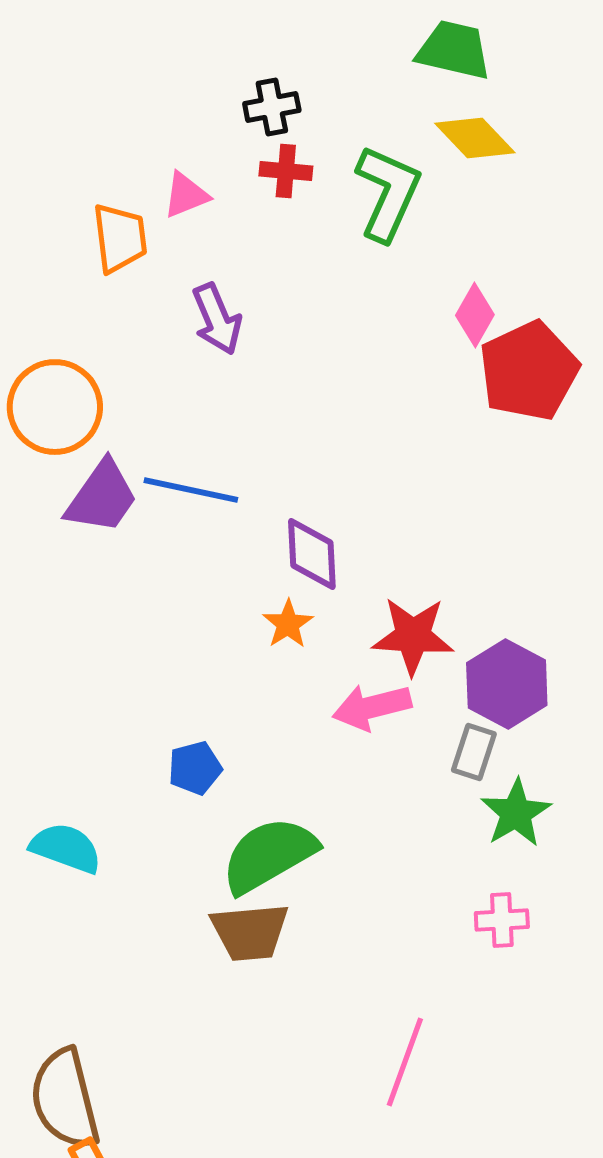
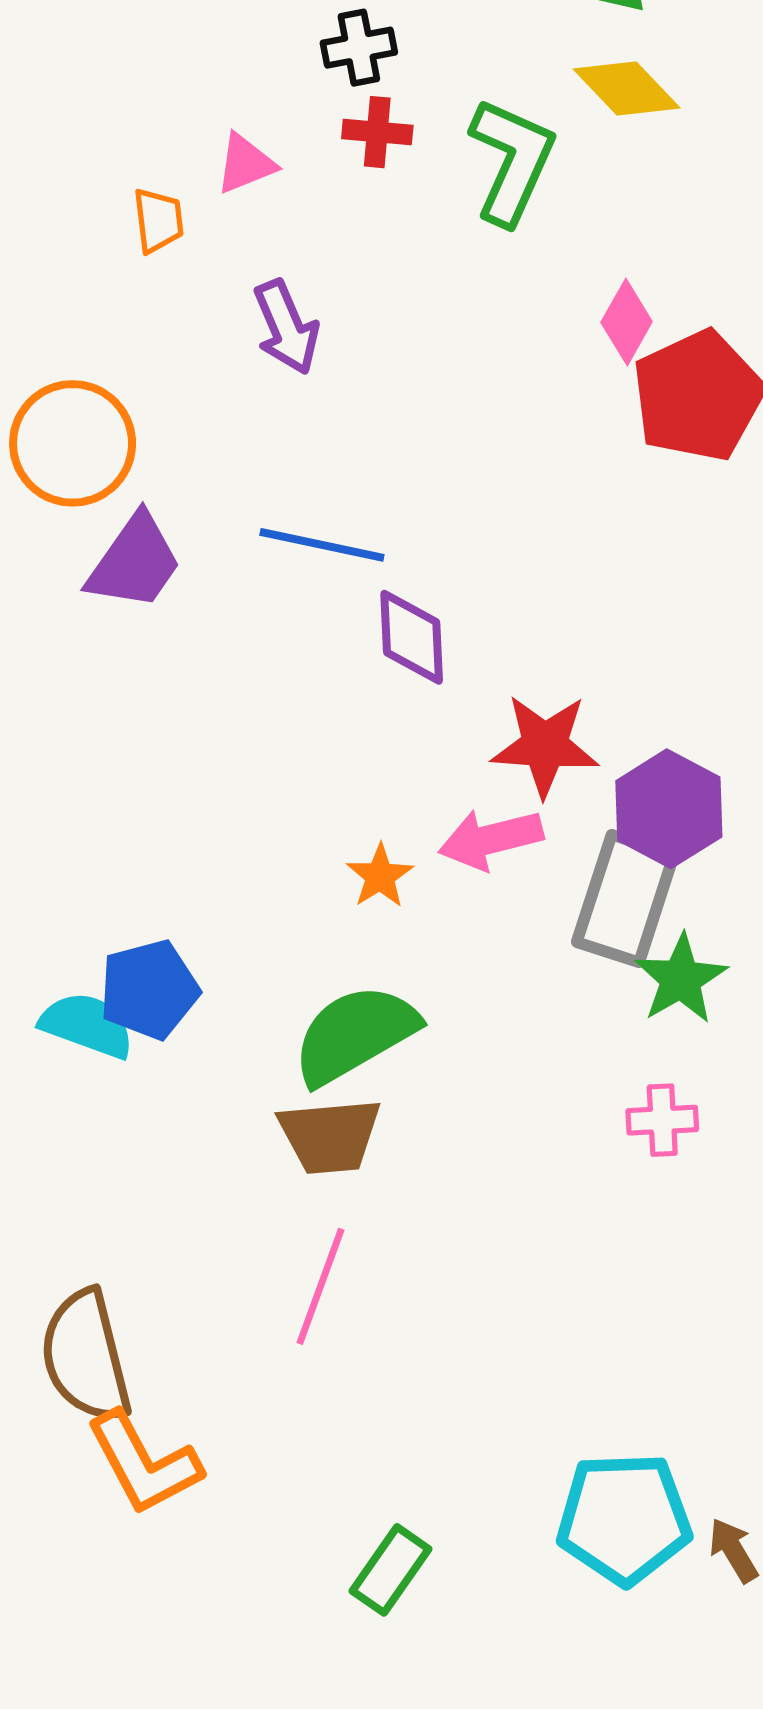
orange trapezoid: (120, 238) -> (158, 220), size x0.7
blue line: (191, 490) -> (322, 545), moved
orange star: (288, 624) -> (380, 876), moved
gray rectangle: (474, 752) -> (625, 898), size x1.8
blue pentagon: (195, 768) -> (149, 990), moved, size x1.4
pink line: (405, 1062) -> (321, 1286), moved

